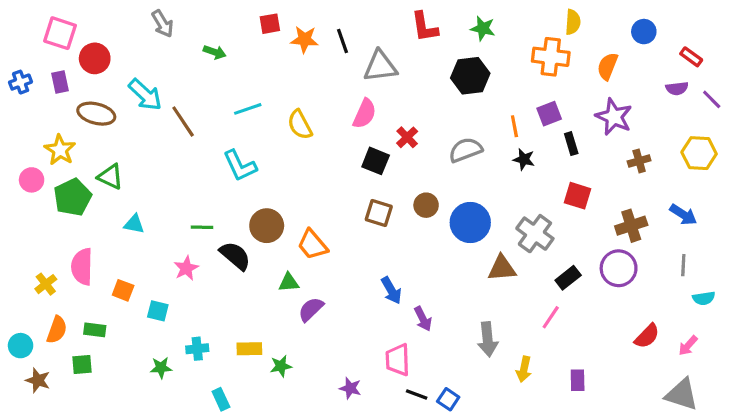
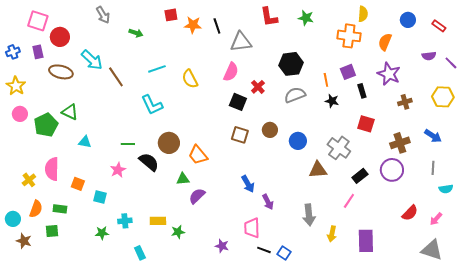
red rectangle: (691, 57) -> (439, 26), moved
black hexagon: (470, 76) -> (291, 64), moved
yellow star: (60, 150) -> (16, 86), moved
blue circle: (470, 222) -> (298, 141), size x0.7
purple rectangle: (578, 380) -> (366, 241), size x1.6

